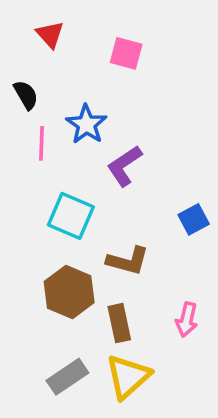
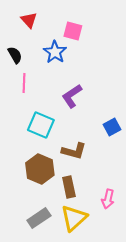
blue star: (86, 124) -> (55, 52), moved
pink arrow: (187, 320) -> (108, 199), moved

